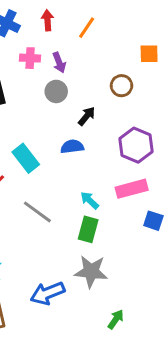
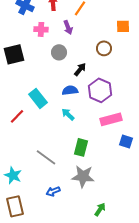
purple arrow: (59, 62) -> (68, 27), moved
purple hexagon: (136, 145) -> (100, 90), moved
cyan arrow: (90, 200) -> (68, 114), moved
gray line: (37, 212) -> (46, 157), moved
blue arrow: (47, 293) -> (53, 191), size x0.6

